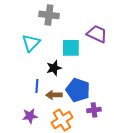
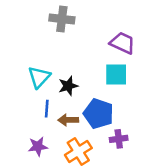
cyan triangle: (31, 43) -> (39, 77), moved
cyan square: (71, 48) -> (116, 74), moved

